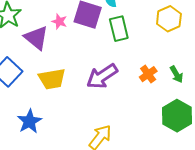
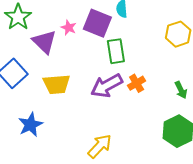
green rectangle: (119, 29) -> (116, 51), moved
orange cross: (148, 74) -> (137, 83), moved

